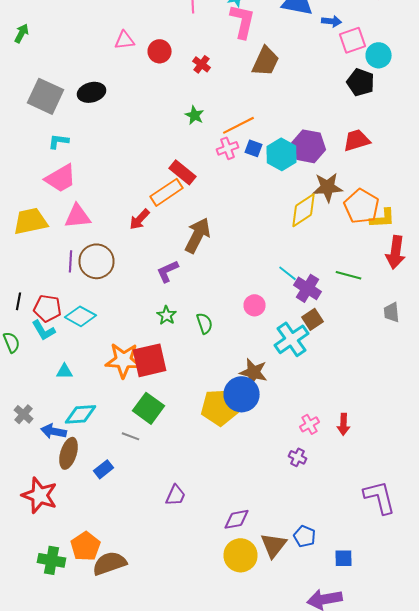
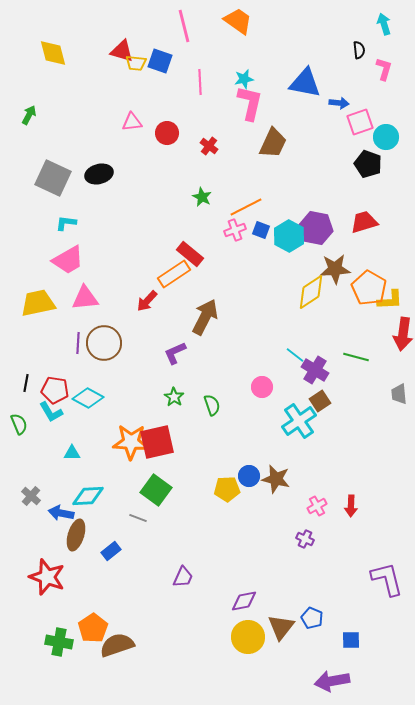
brown star: (254, 372) -> (276, 479), moved
blue circle: (242, 394) -> (249, 476), size x0.6
yellow pentagon: (220, 407) -> (227, 489), size x0.7

